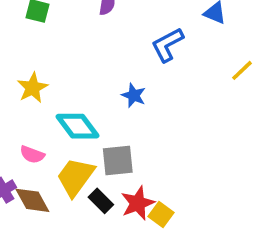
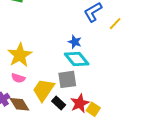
yellow line: (242, 70) -> (115, 24), moved
yellow star: (33, 88) -> (20, 55), moved, size x1.4
cyan diamond: (78, 126) -> (77, 59), moved

